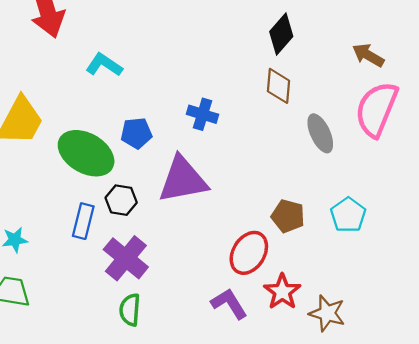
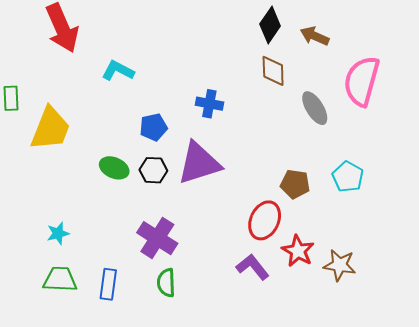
brown arrow: (368, 55) -> (315, 36), moved
green ellipse: (86, 153) -> (114, 168), moved, size x0.6
black hexagon: (121, 200) -> (153, 170), moved
blue rectangle: (83, 221) -> (108, 284), moved

